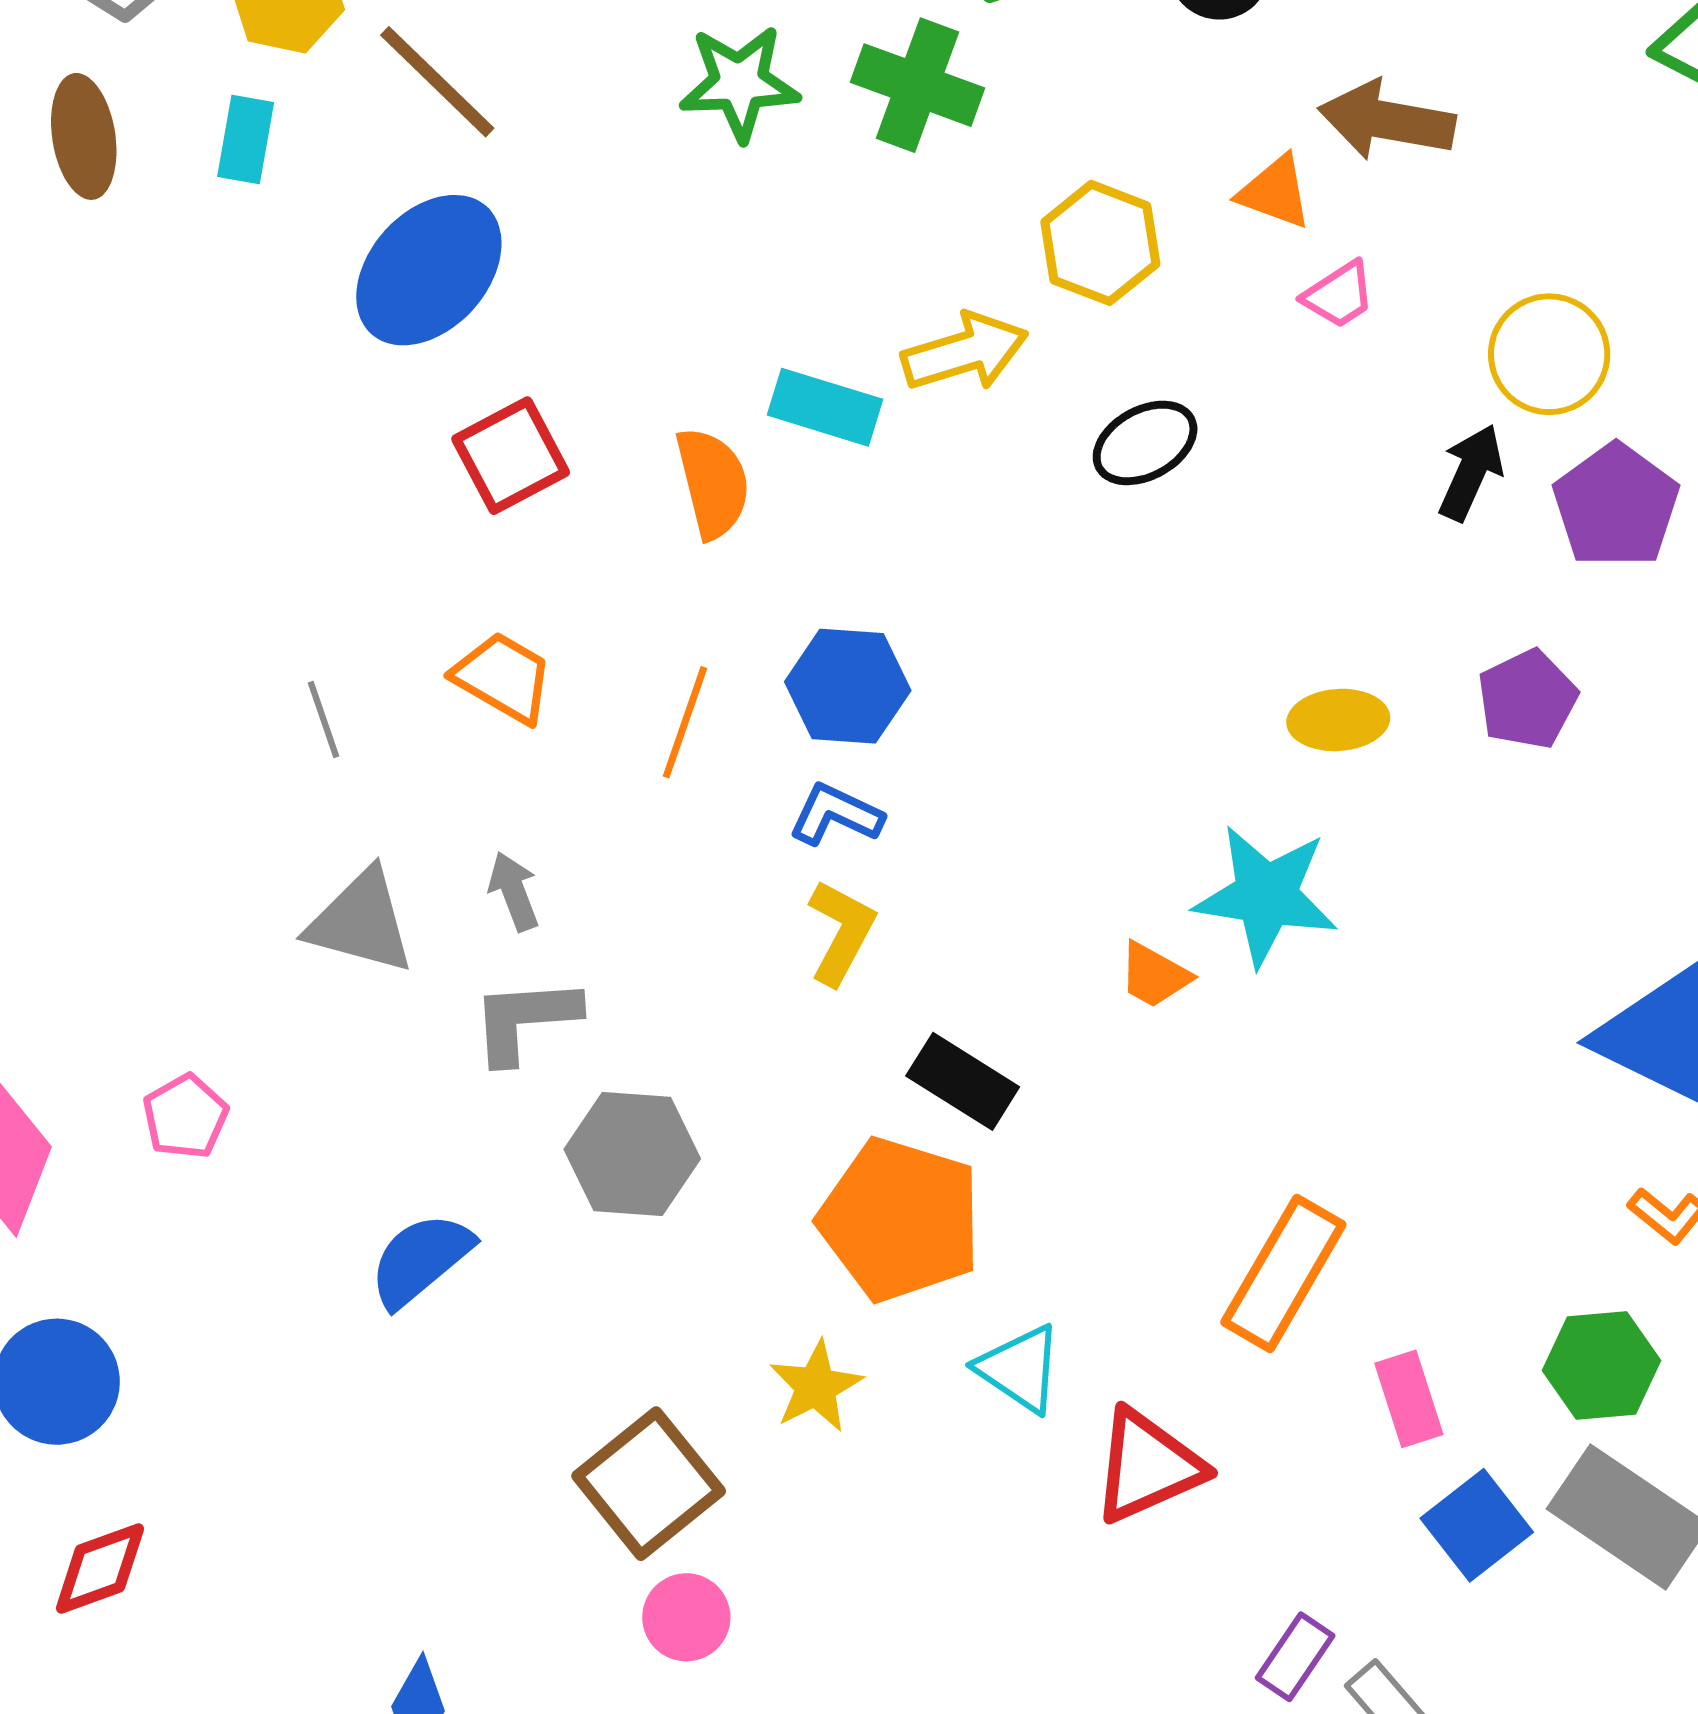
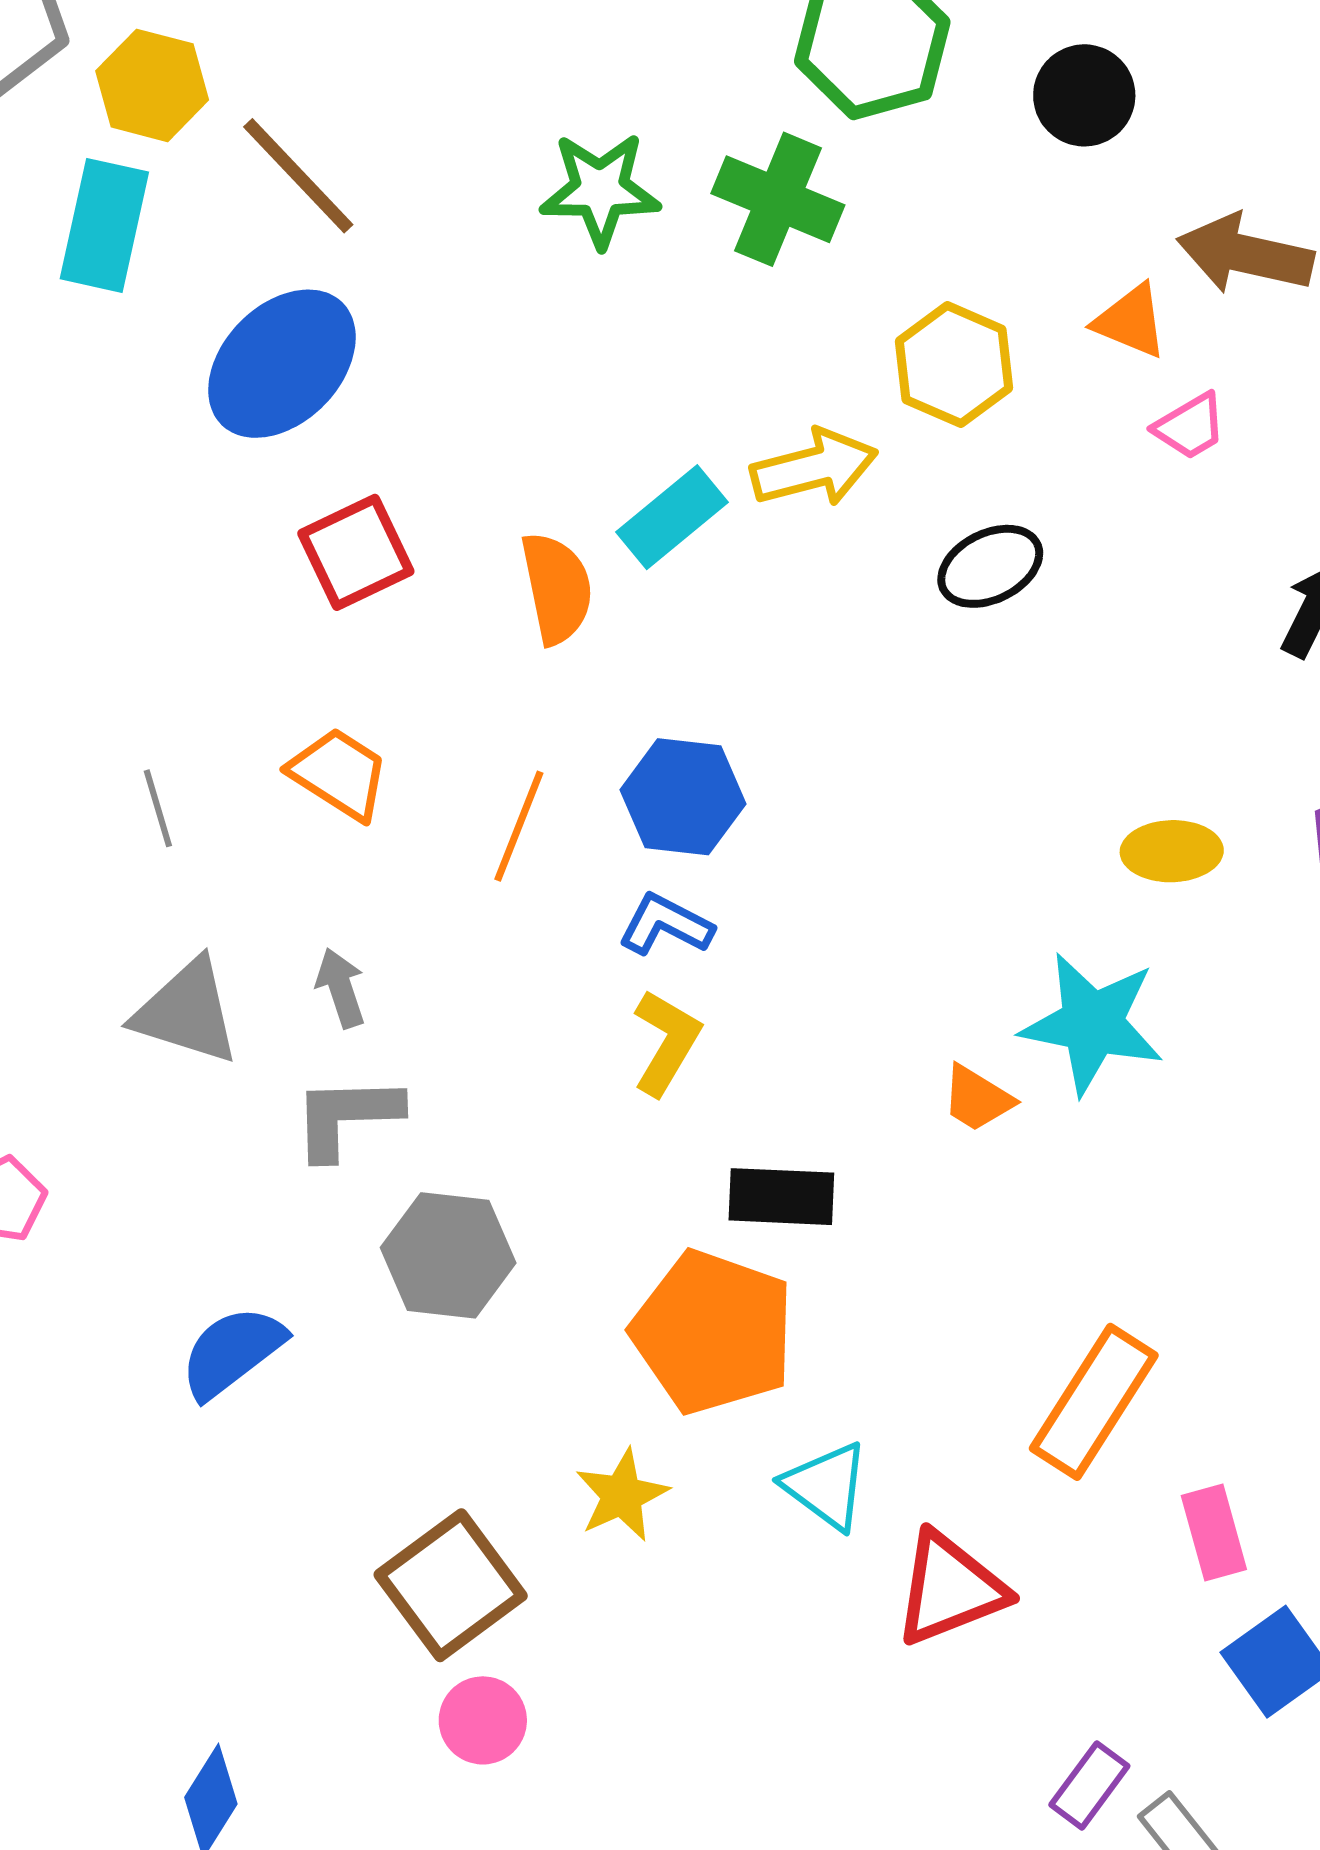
cyan rectangle: (246, 139) -> (104, 225), size x1.5
cyan rectangle: (825, 407) -> (672, 517), turned -59
black rectangle: (963, 1081) -> (781, 1197), turned -32

